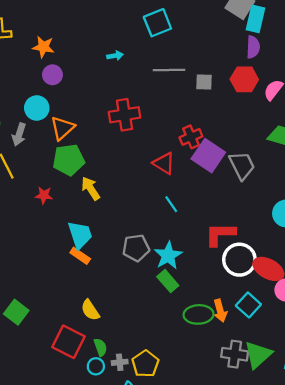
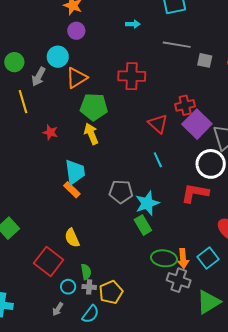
green pentagon: (69, 160) -> (94, 107), moved
white circle: (239, 260) -> (211, 164), moved
green semicircle: (100, 347) -> (86, 272), moved
gray cross: (235, 354) -> (179, 280), moved

